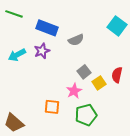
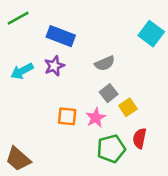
green line: (14, 14) -> (18, 18), turned -48
gray semicircle: (76, 40) -> (105, 63), moved
red semicircle: (117, 75) -> (140, 138), moved
orange square: (52, 107) -> (67, 116), moved

